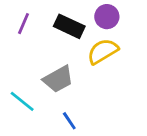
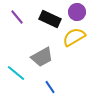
purple line: (23, 24) -> (17, 17), turned -63

